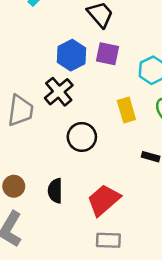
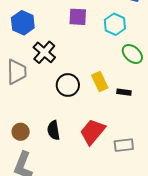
blue hexagon: (72, 55) -> (23, 23), moved
yellow rectangle: (126, 110) -> (100, 81), moved
gray rectangle: (108, 240) -> (124, 145), moved

